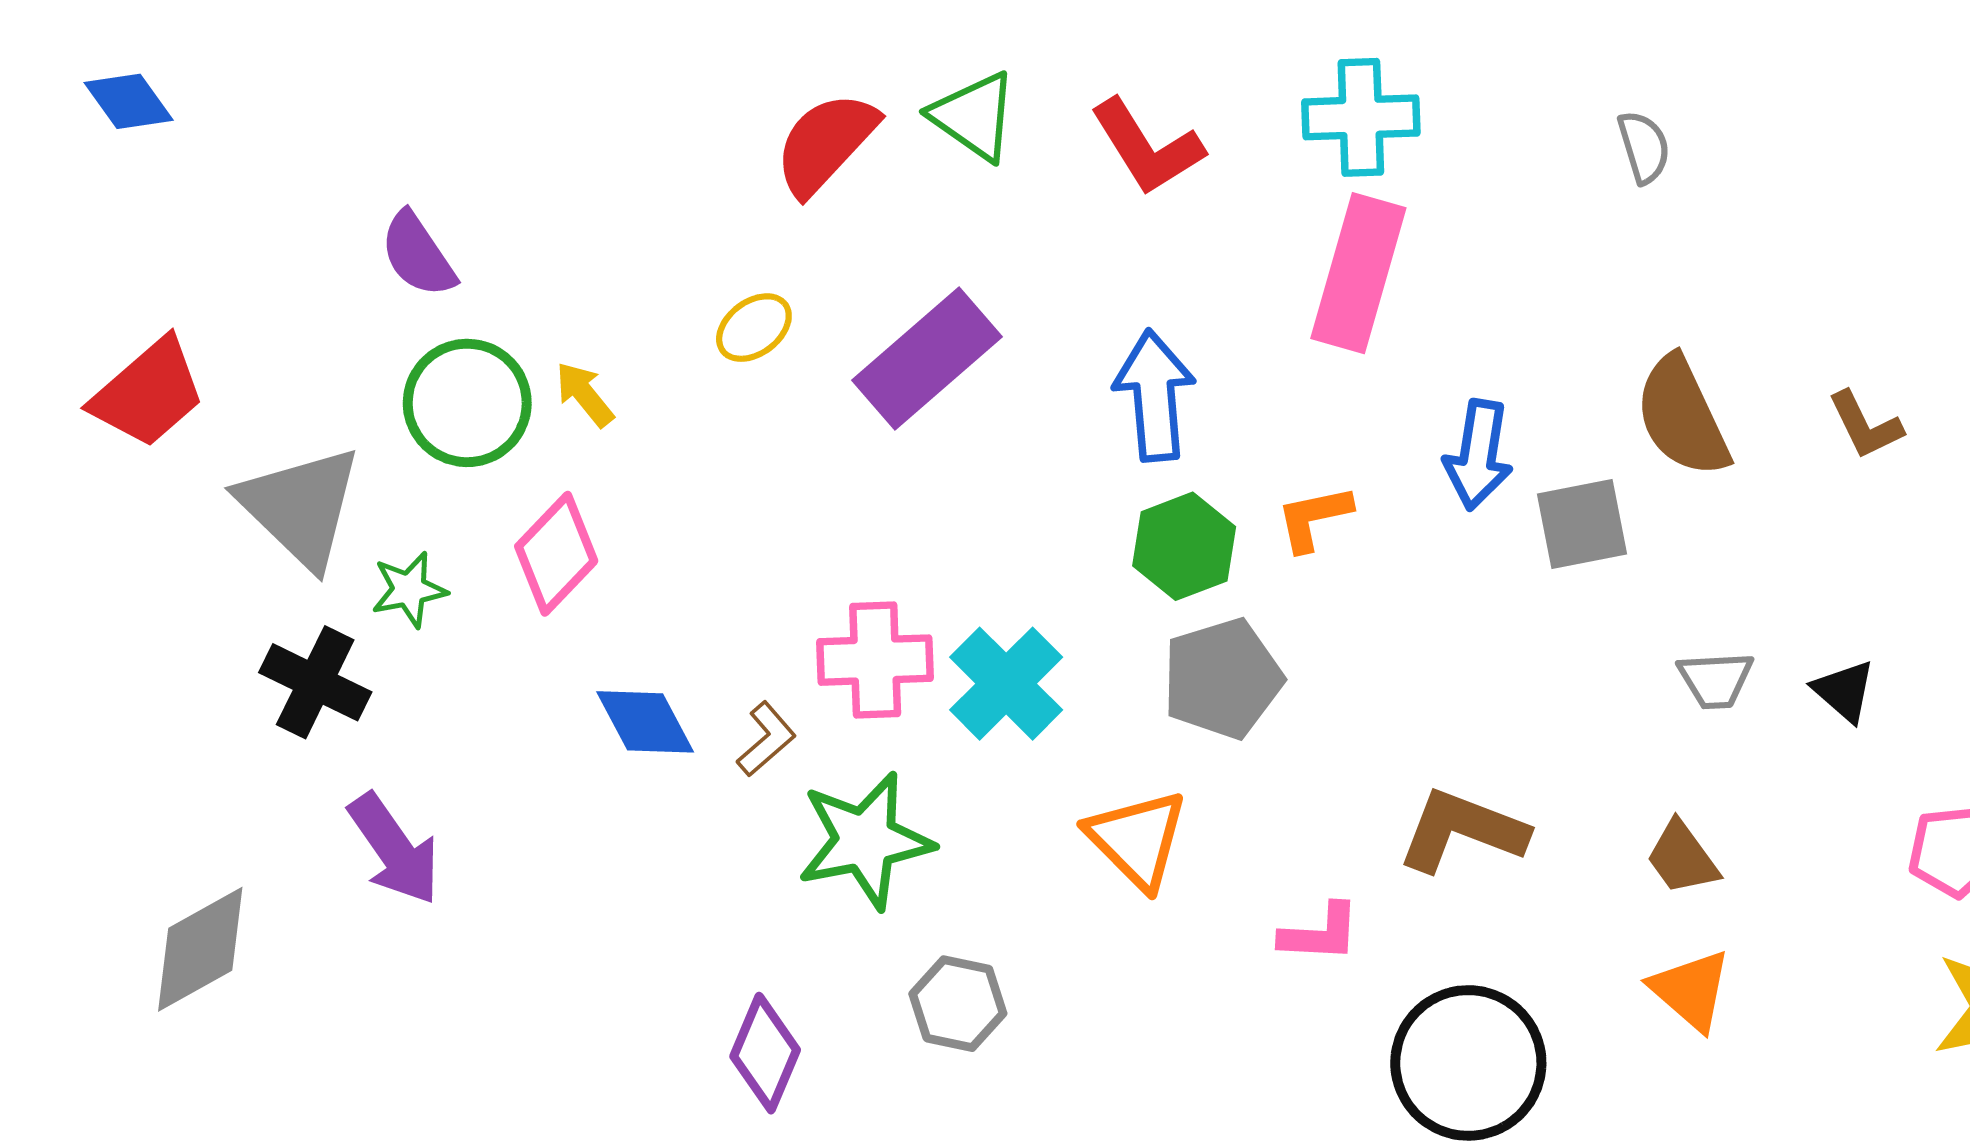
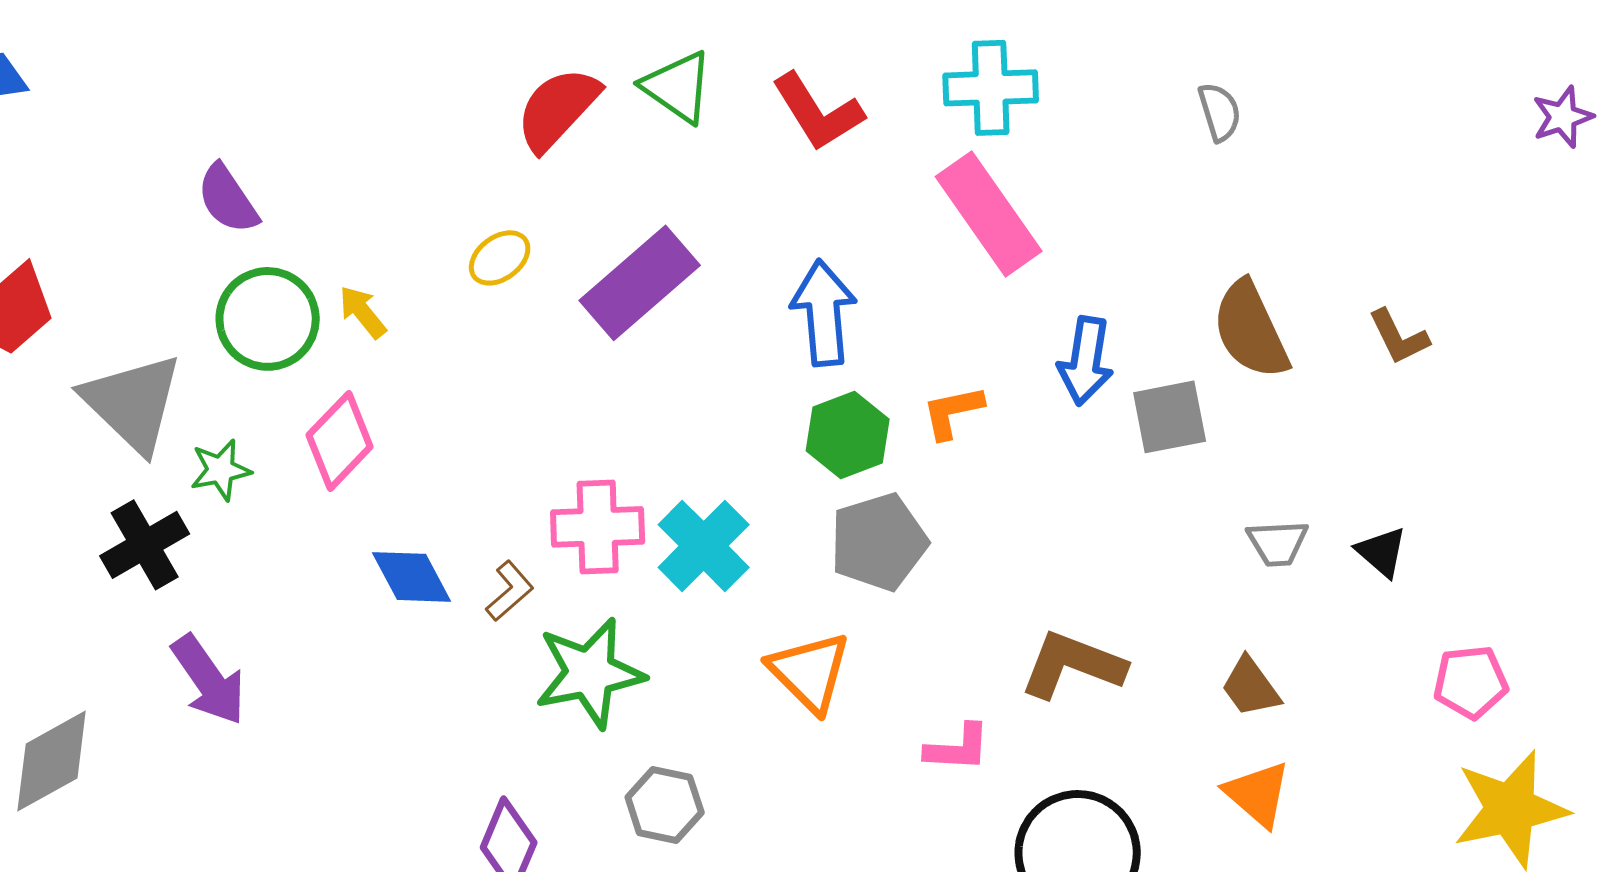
pink rectangle: (1358, 273) -> (989, 214), turned -51
black cross: (315, 682) -> (145, 545), turned 34

